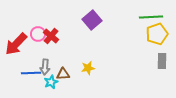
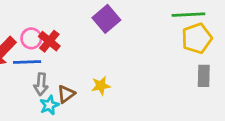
blue line: (31, 73) -> (27, 62), moved
brown triangle: (63, 74) -> (66, 94), turned -32

